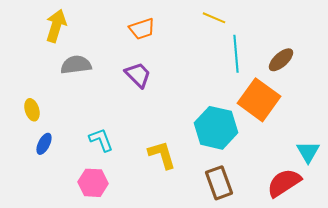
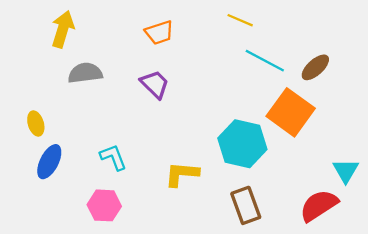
cyan line: (236, 54) -> (265, 61), turned -57
blue ellipse: (44, 144) -> (49, 162), size x1.4
yellow L-shape: (162, 155) -> (182, 174), turned -68

